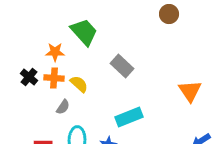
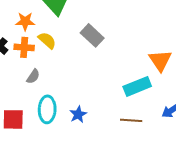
yellow semicircle: (79, 84) -> (47, 40), moved
cyan rectangle: (129, 117) -> (137, 86), moved

